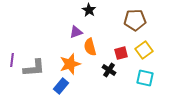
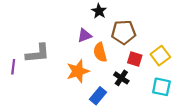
brown pentagon: (135, 20) -> (124, 32), moved
red square: (121, 53) -> (135, 59), turned 32
gray L-shape: (34, 68) -> (38, 53), moved
blue rectangle: (61, 86) -> (98, 96), moved

